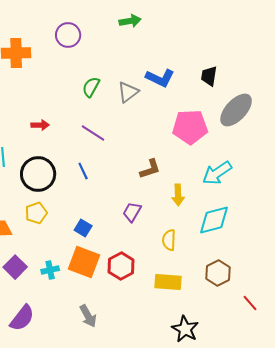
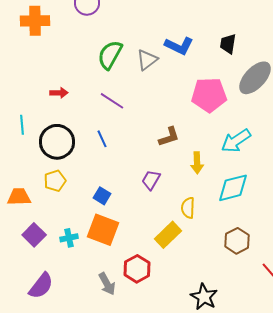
green semicircle: (91, 87) -> (110, 55), size x1.4
red hexagon: (121, 266) -> (137, 269), moved
yellow rectangle: (168, 282) -> (168, 235), moved, turned -48

